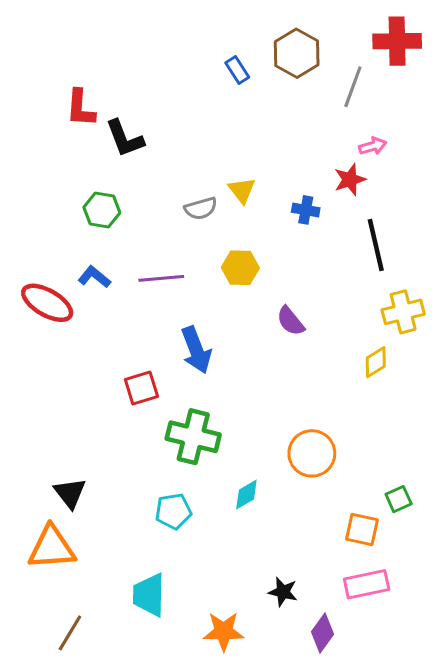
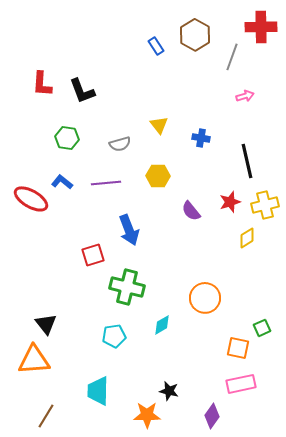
red L-shape: (81, 108) -> (42, 84), moved
red star: (350, 180) -> (230, 202), moved
gray semicircle: (201, 208) -> (120, 144), moved
black star: (283, 592) -> (169, 391), moved

